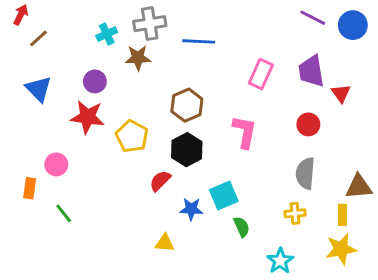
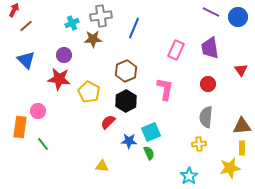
blue line: (199, 41) -> (134, 28), turned -70
red triangle: (341, 93) -> (241, 70), moved
orange rectangle: (30, 188) -> (20, 127), size x1.5
yellow rectangle: (342, 215) -> (242, 148), moved
green semicircle: (242, 227) -> (149, 153), moved
yellow triangle: (165, 243) -> (102, 166), moved

